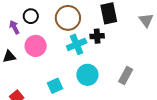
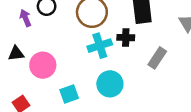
pink circle: (36, 46) -> (43, 65), moved
gray rectangle: (126, 75) -> (157, 58), moved

